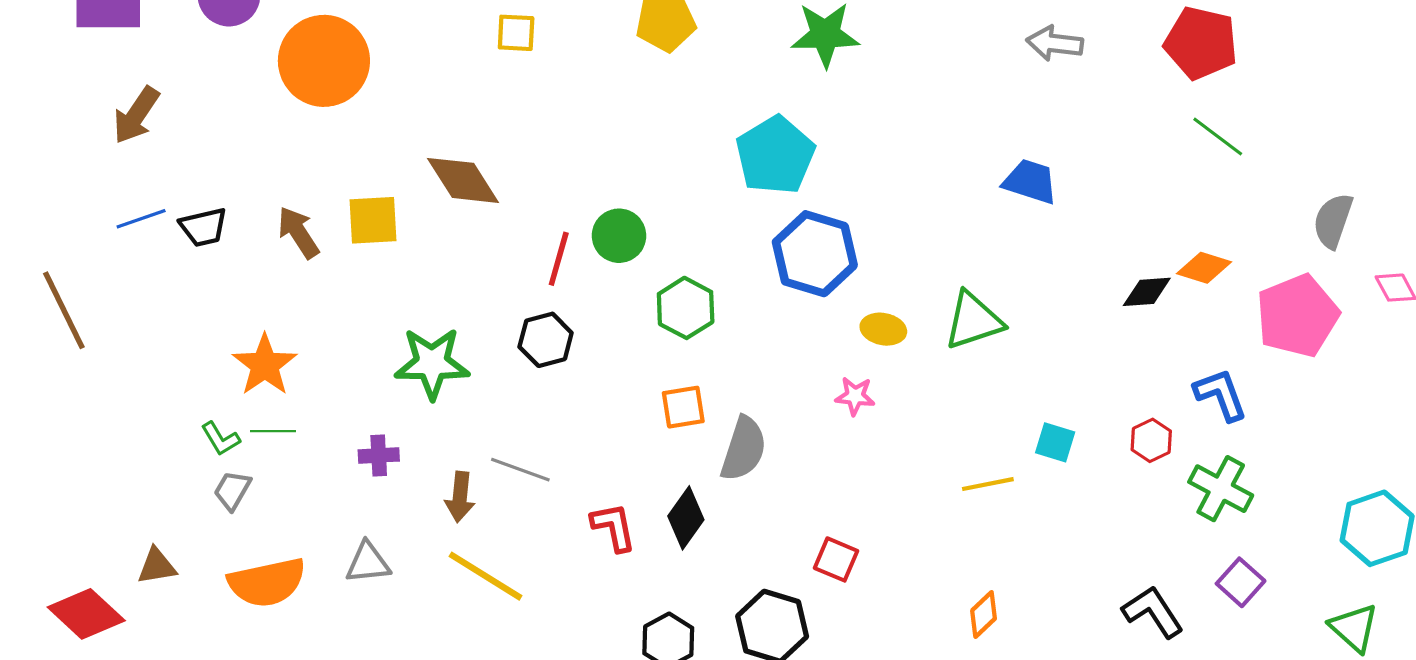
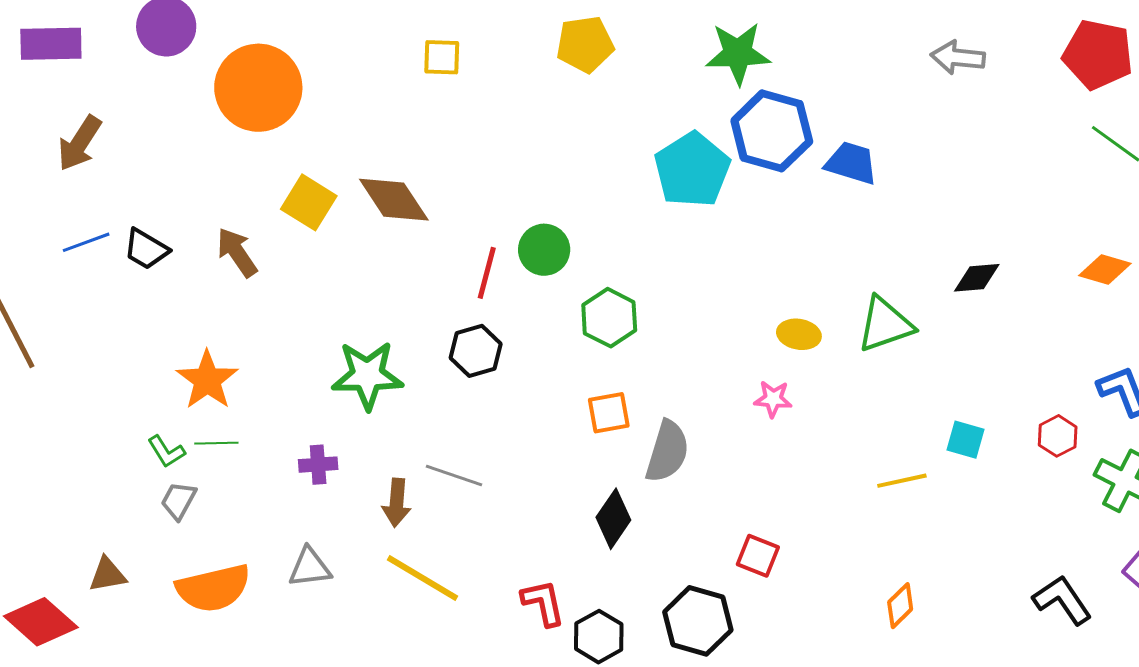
blue trapezoid: (1030, 181) -> (851, 163), moved
yellow square: (373, 220) -> (309, 202), moved, turned 36
black trapezoid: (203, 227) -> (146, 249), turned 45
blue hexagon: (815, 254) -> (772, 131), moved
black diamond: (1147, 292) -> (977, 278), moved
red L-shape: (614, 527) -> (543, 603), moved

